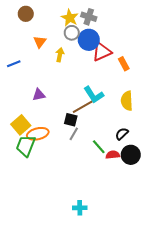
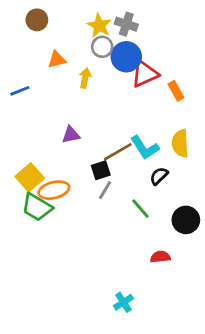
orange triangle: (40, 42) -> (57, 60), turned 40
purple triangle: (39, 95) -> (71, 135), moved
cyan L-shape: (94, 95) -> (145, 148), moved
black square: (71, 120) -> (101, 170), turned -32
black semicircle: (122, 134) -> (159, 176), moved
green trapezoid: (26, 146) -> (37, 207), turned -80
red semicircle: (113, 155) -> (160, 257), moved
cyan cross: (80, 208) -> (123, 302), moved, turned -32

